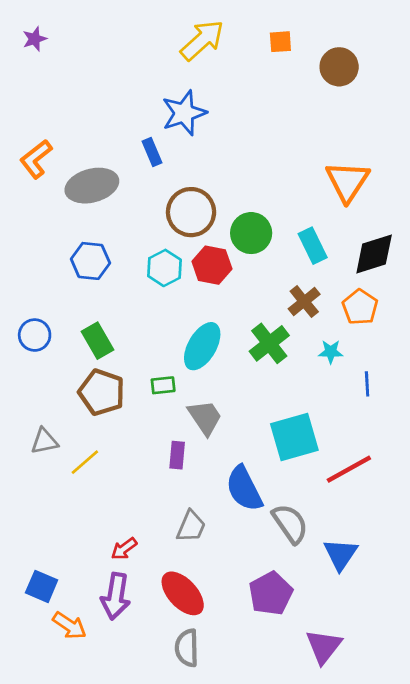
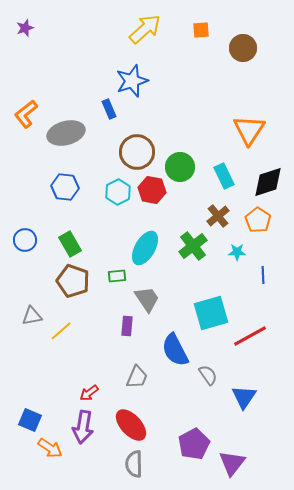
gray semicircle: (290, 524) -> (208, 375), size x0.7
purple pentagon: (271, 593) -> (194, 444), moved

